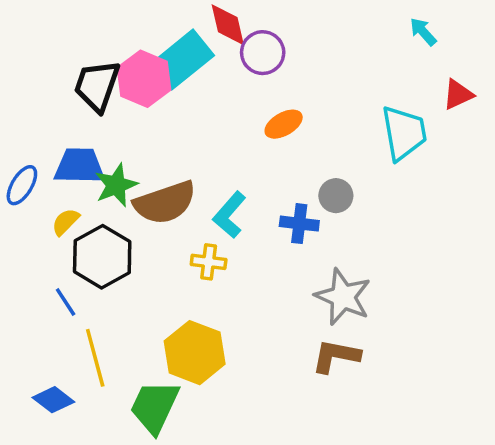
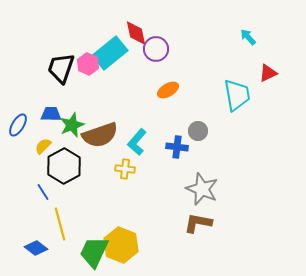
pink hexagon: (144, 79) -> (88, 64), size x0.7
blue trapezoid: (80, 166) -> (51, 114), size x0.7
yellow hexagon: (195, 353) -> (121, 245), moved

